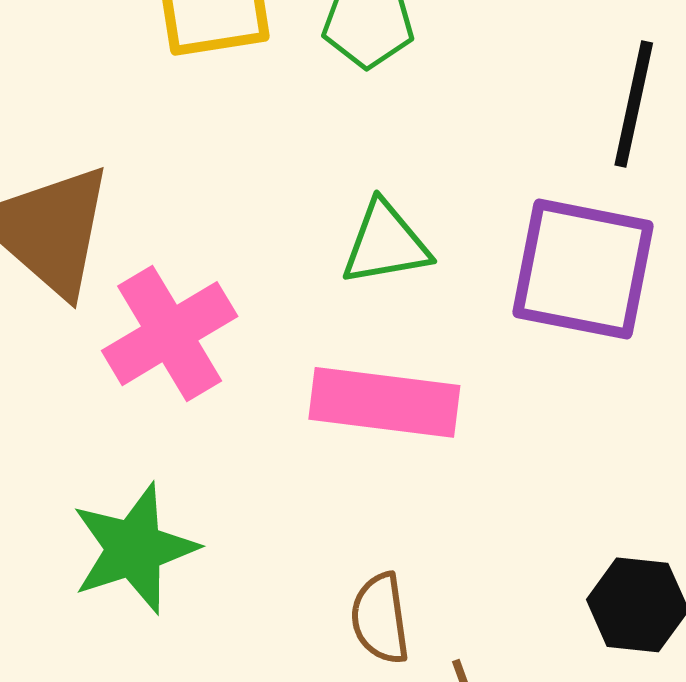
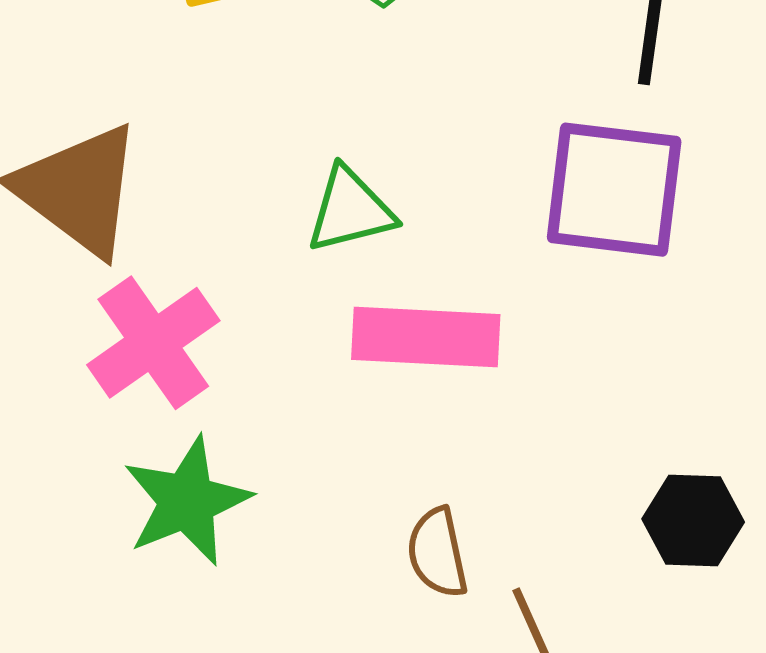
green triangle: (386, 244) -> (350, 210), moved
pink cross: (170, 334) -> (153, 343), moved

